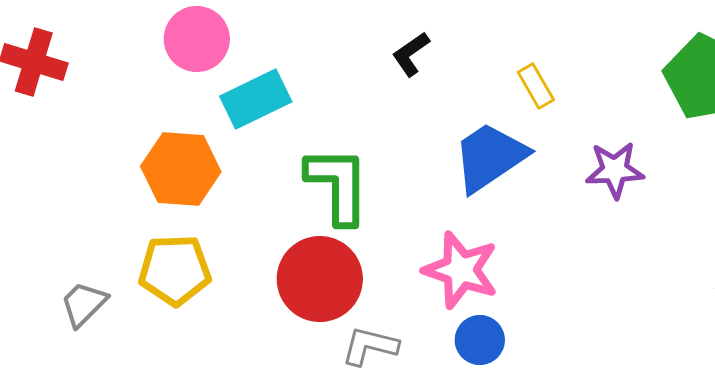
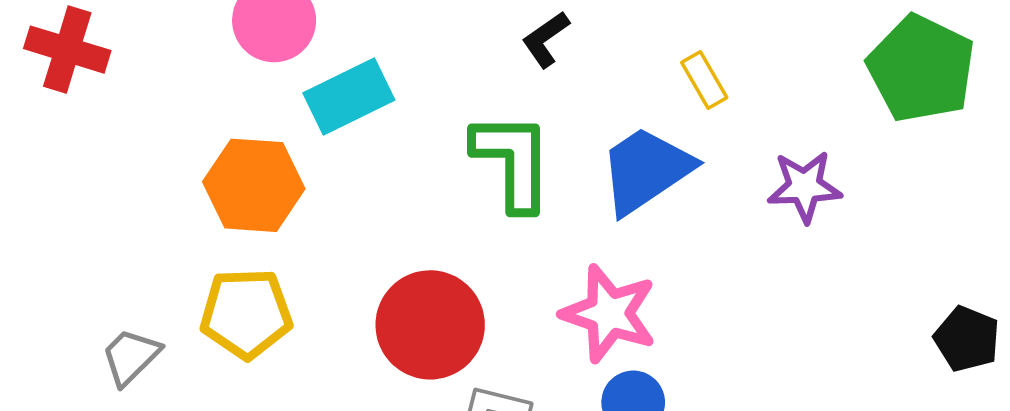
green L-shape: (338, 185) -> (513, 161), moved

